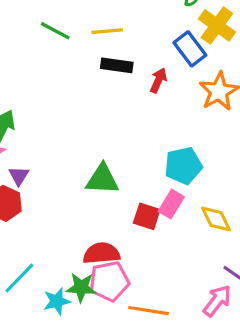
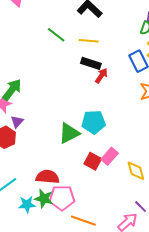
red arrow: (158, 80) -> (101, 76), moved
cyan pentagon: (183, 166) -> (94, 122), moved
green triangle: (102, 179) -> (69, 133), turned -40
red semicircle: (101, 253) -> (48, 177), moved

